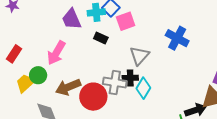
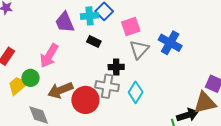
pink square: (126, 21) -> (131, 26), moved
gray triangle: (139, 56) -> (139, 49), moved
black cross: (130, 78) -> (116, 67), moved

